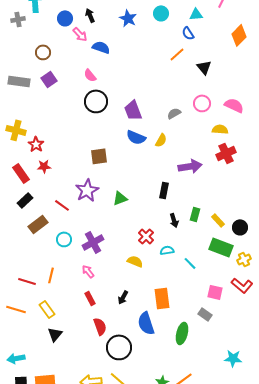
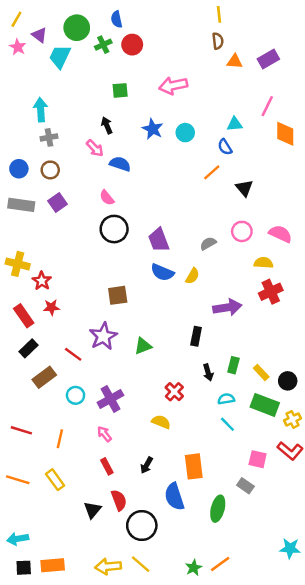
cyan circle: (161, 13) -> (185, 133), moved
blue circle: (65, 18) -> (19, 169), moved
gray cross: (18, 19) -> (49, 137), moved
orange diamond: (239, 35) -> (285, 134), moved, turned -45
cyan semicircle: (167, 250) -> (226, 399), moved
red line: (27, 281) -> (21, 430), moved
black triangle: (55, 334) -> (92, 510), moved
cyan star: (233, 358) -> (290, 548), moved

